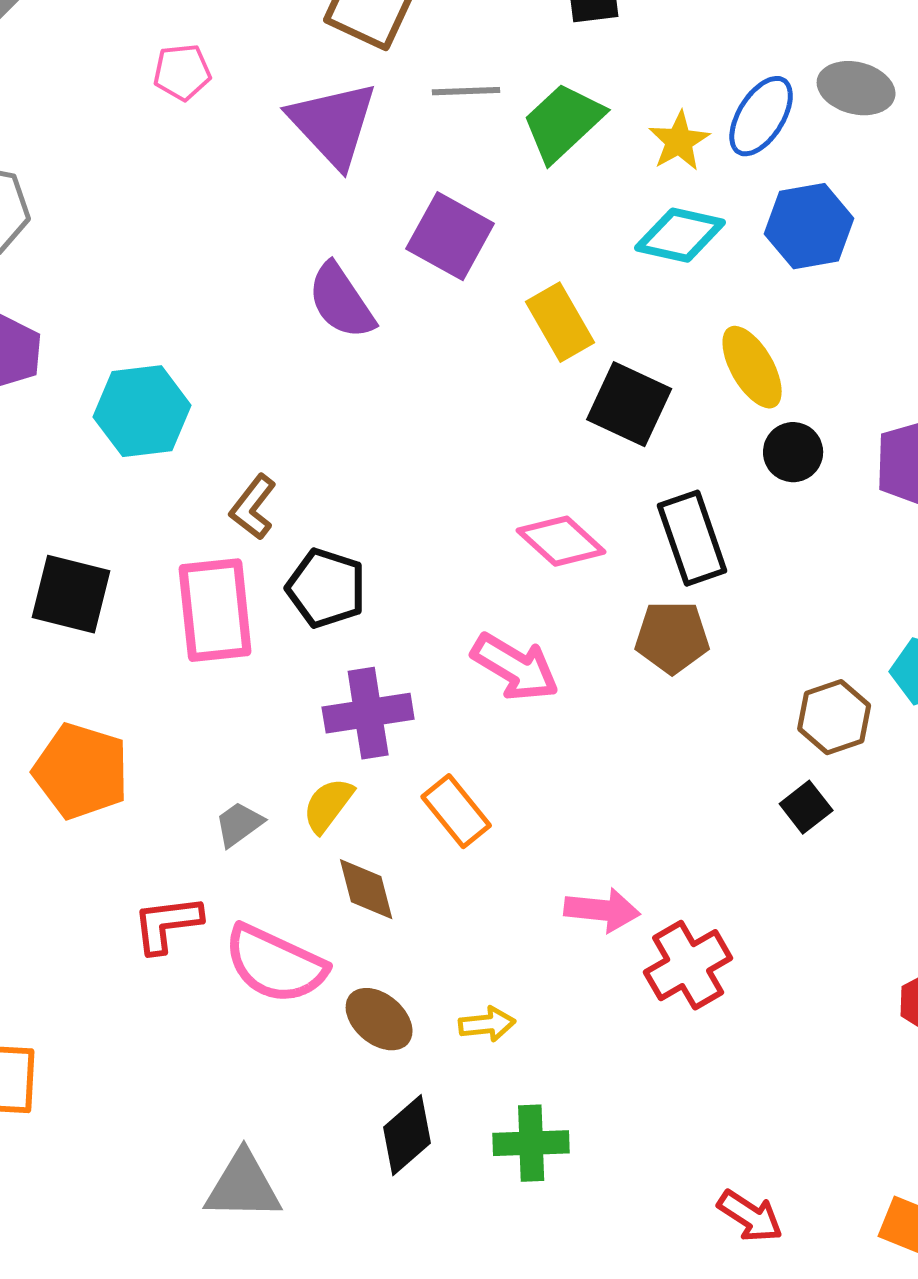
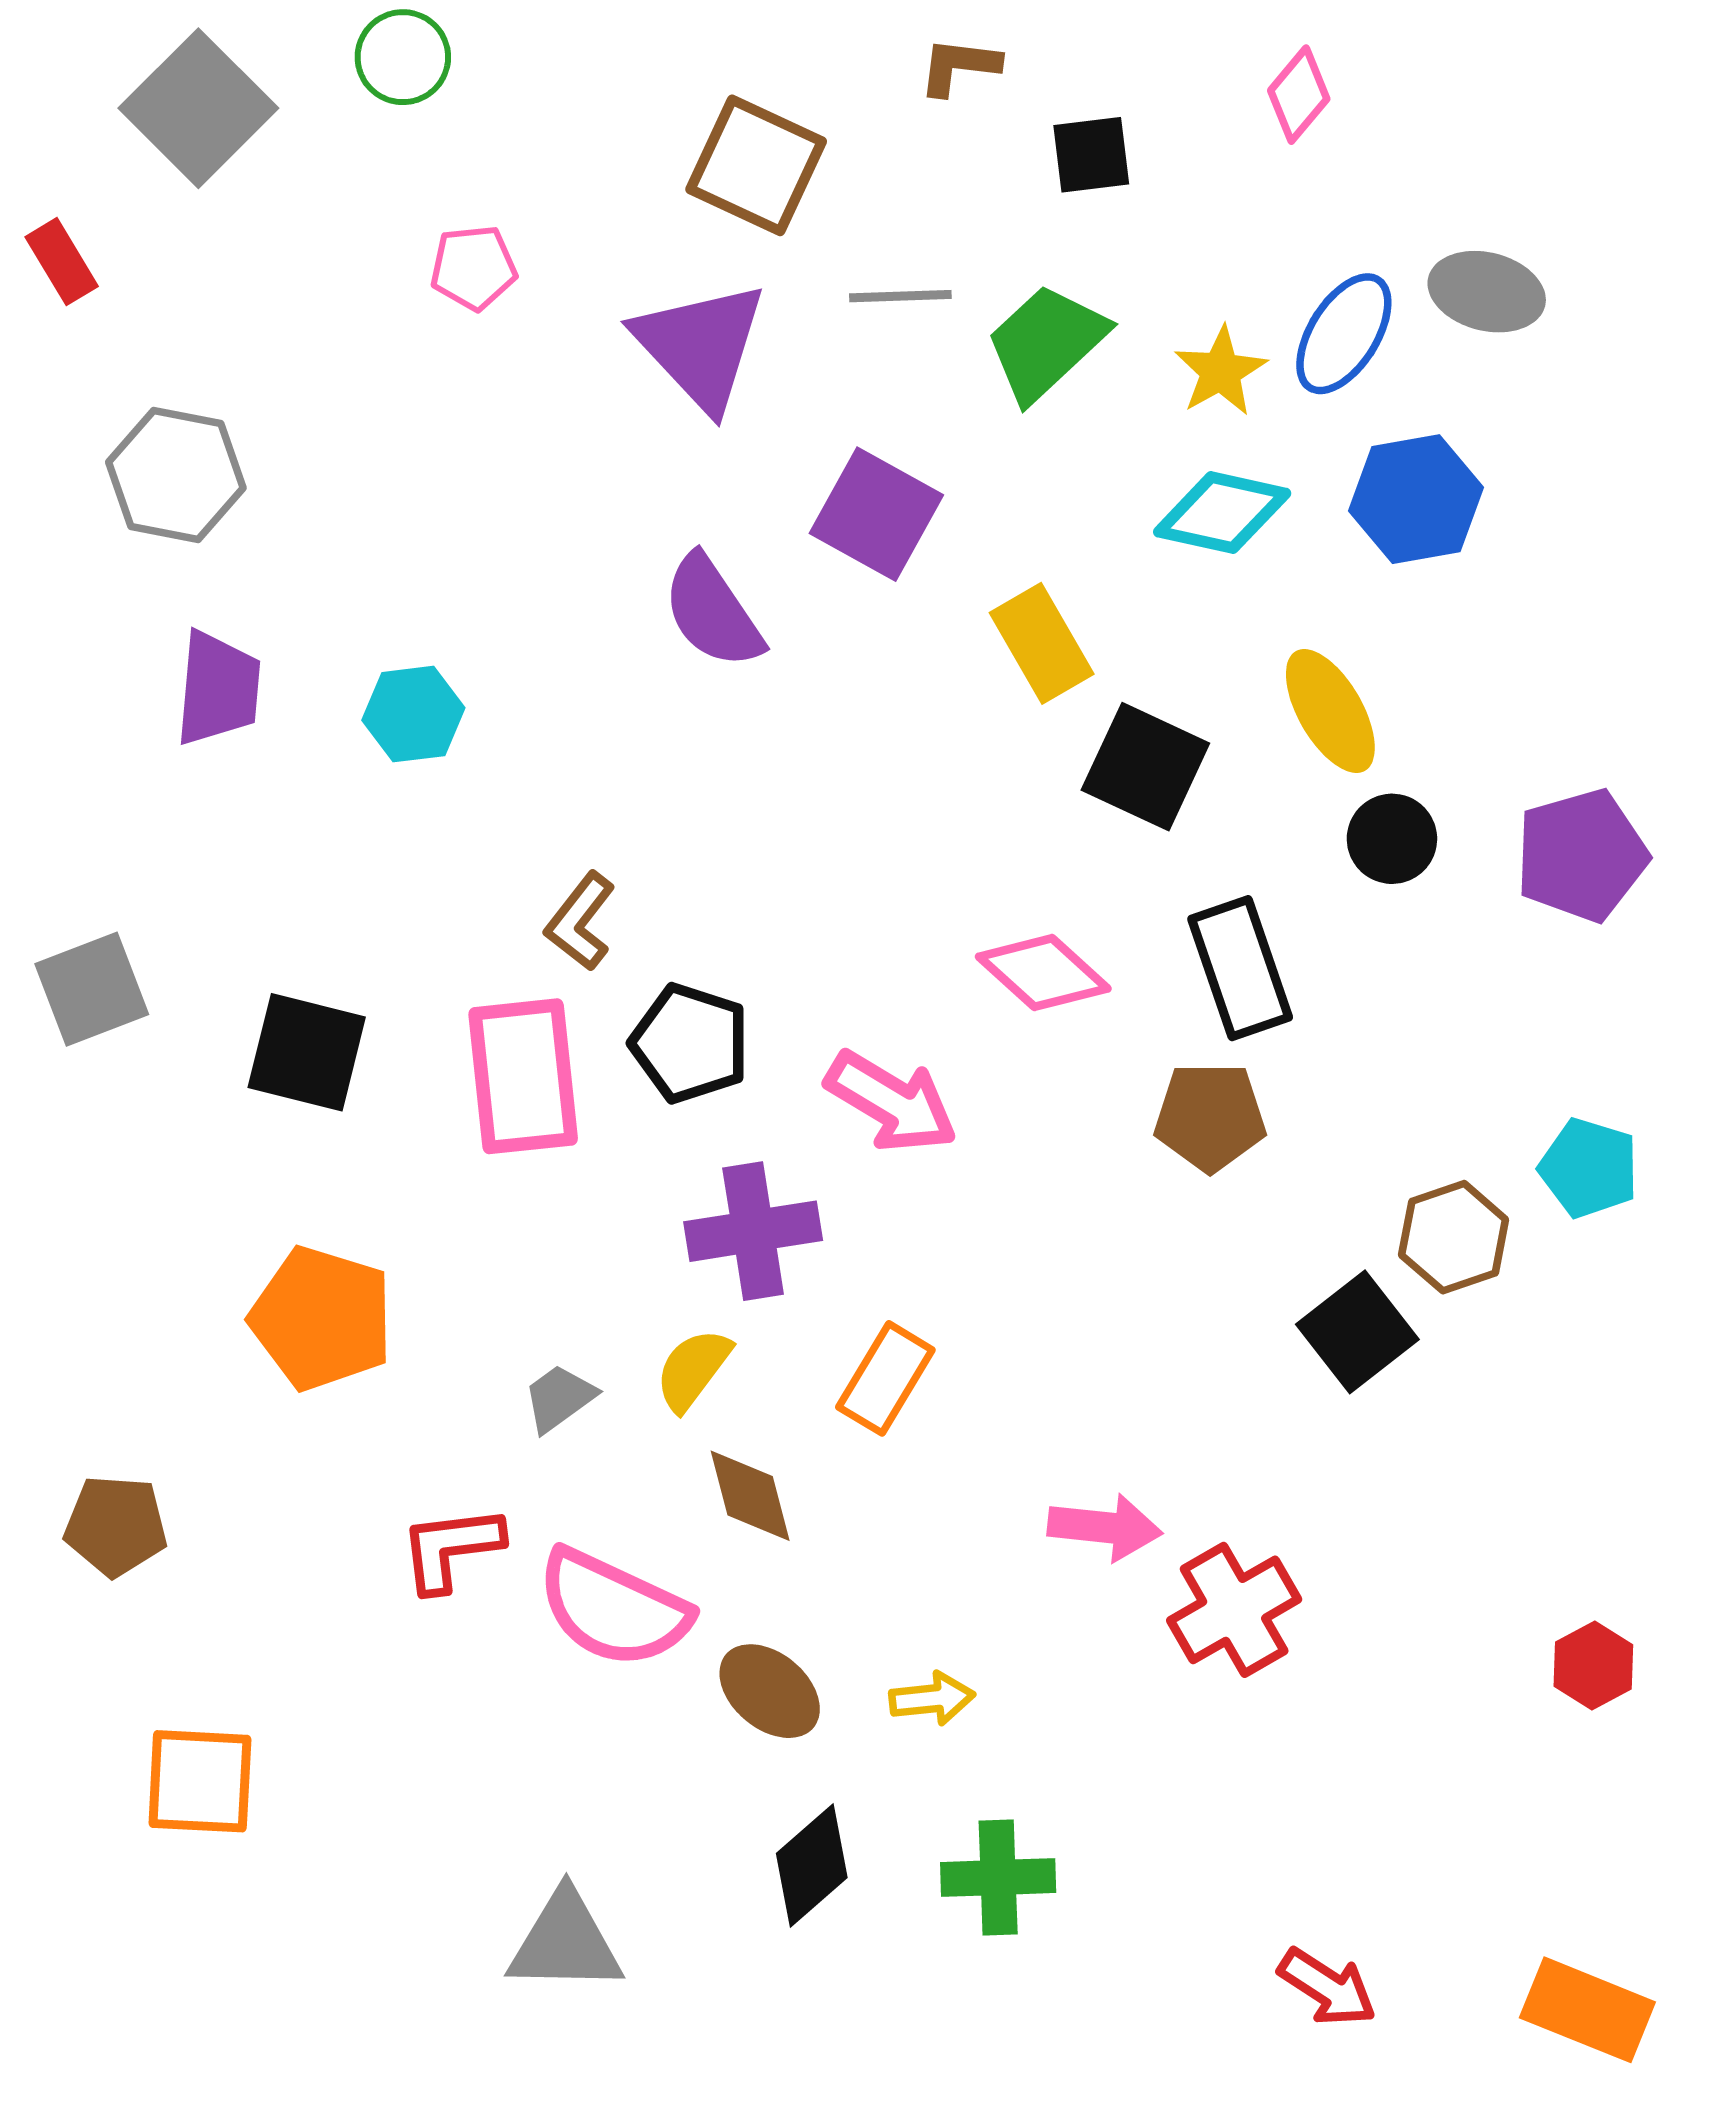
cyan hexagon: (142, 411) -> (413, 714), moved, size x0.7
pink arrow: (515, 667) -> (891, 1102), moved
black square: (806, 807) -> (1357, 1332), moved, size x1.5
orange rectangle: (456, 811) -> (885, 1378), turned 70

